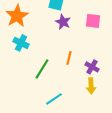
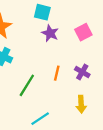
pink square: (93, 21) -> (83, 32), turned -35
purple cross: (92, 67) -> (82, 72), moved

